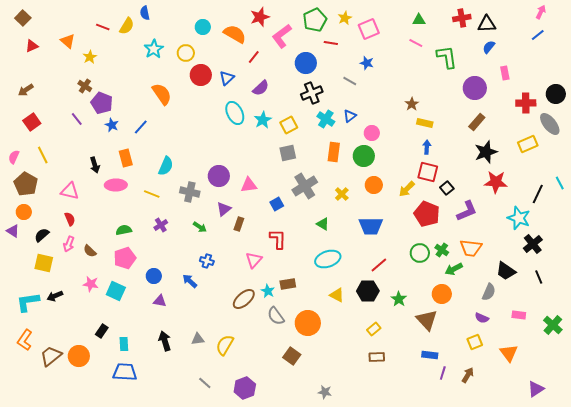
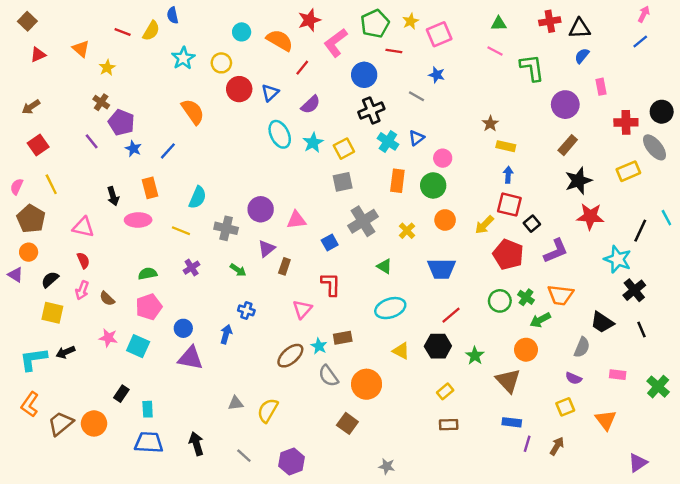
blue arrow: (190, 281) -> (226, 334), turned 63
purple triangle: (160, 301) -> (190, 358), size x1.6
black arrow: (165, 341) -> (196, 444), moved

